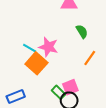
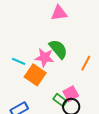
green semicircle: (82, 31) -> (58, 49), moved, size x1.5
cyan line: (30, 48) -> (19, 61), moved

